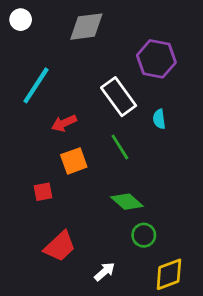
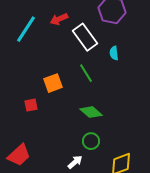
red arrow: (64, 123) -> (59, 19), moved
green circle: (144, 235) -> (91, 141), moved
red trapezoid: (60, 246) -> (19, 155), moved

